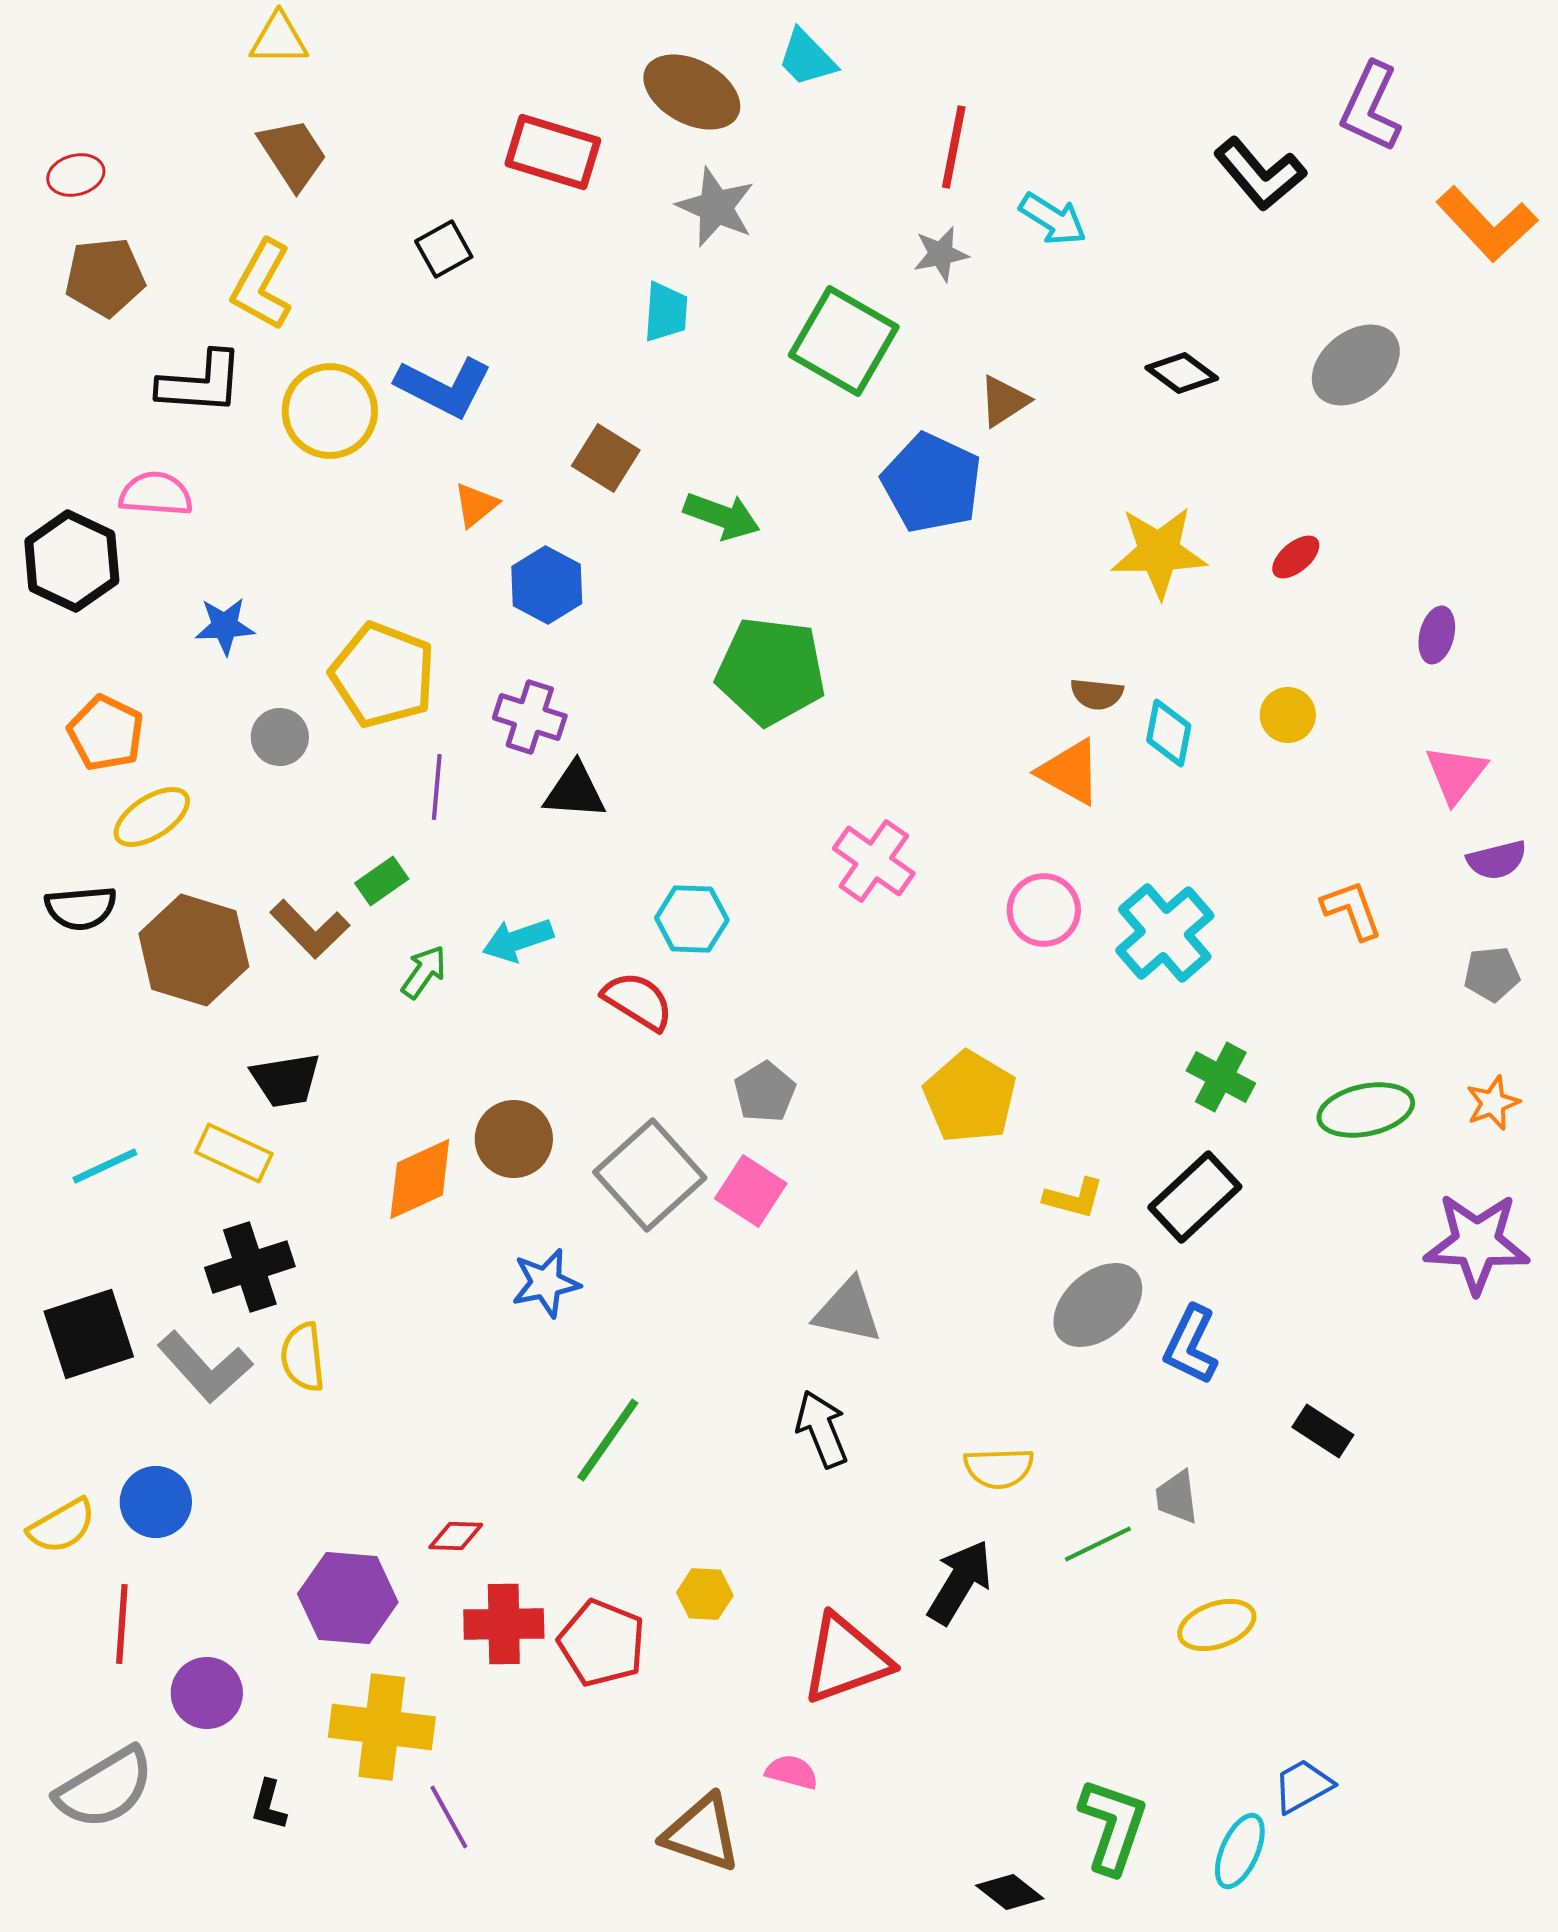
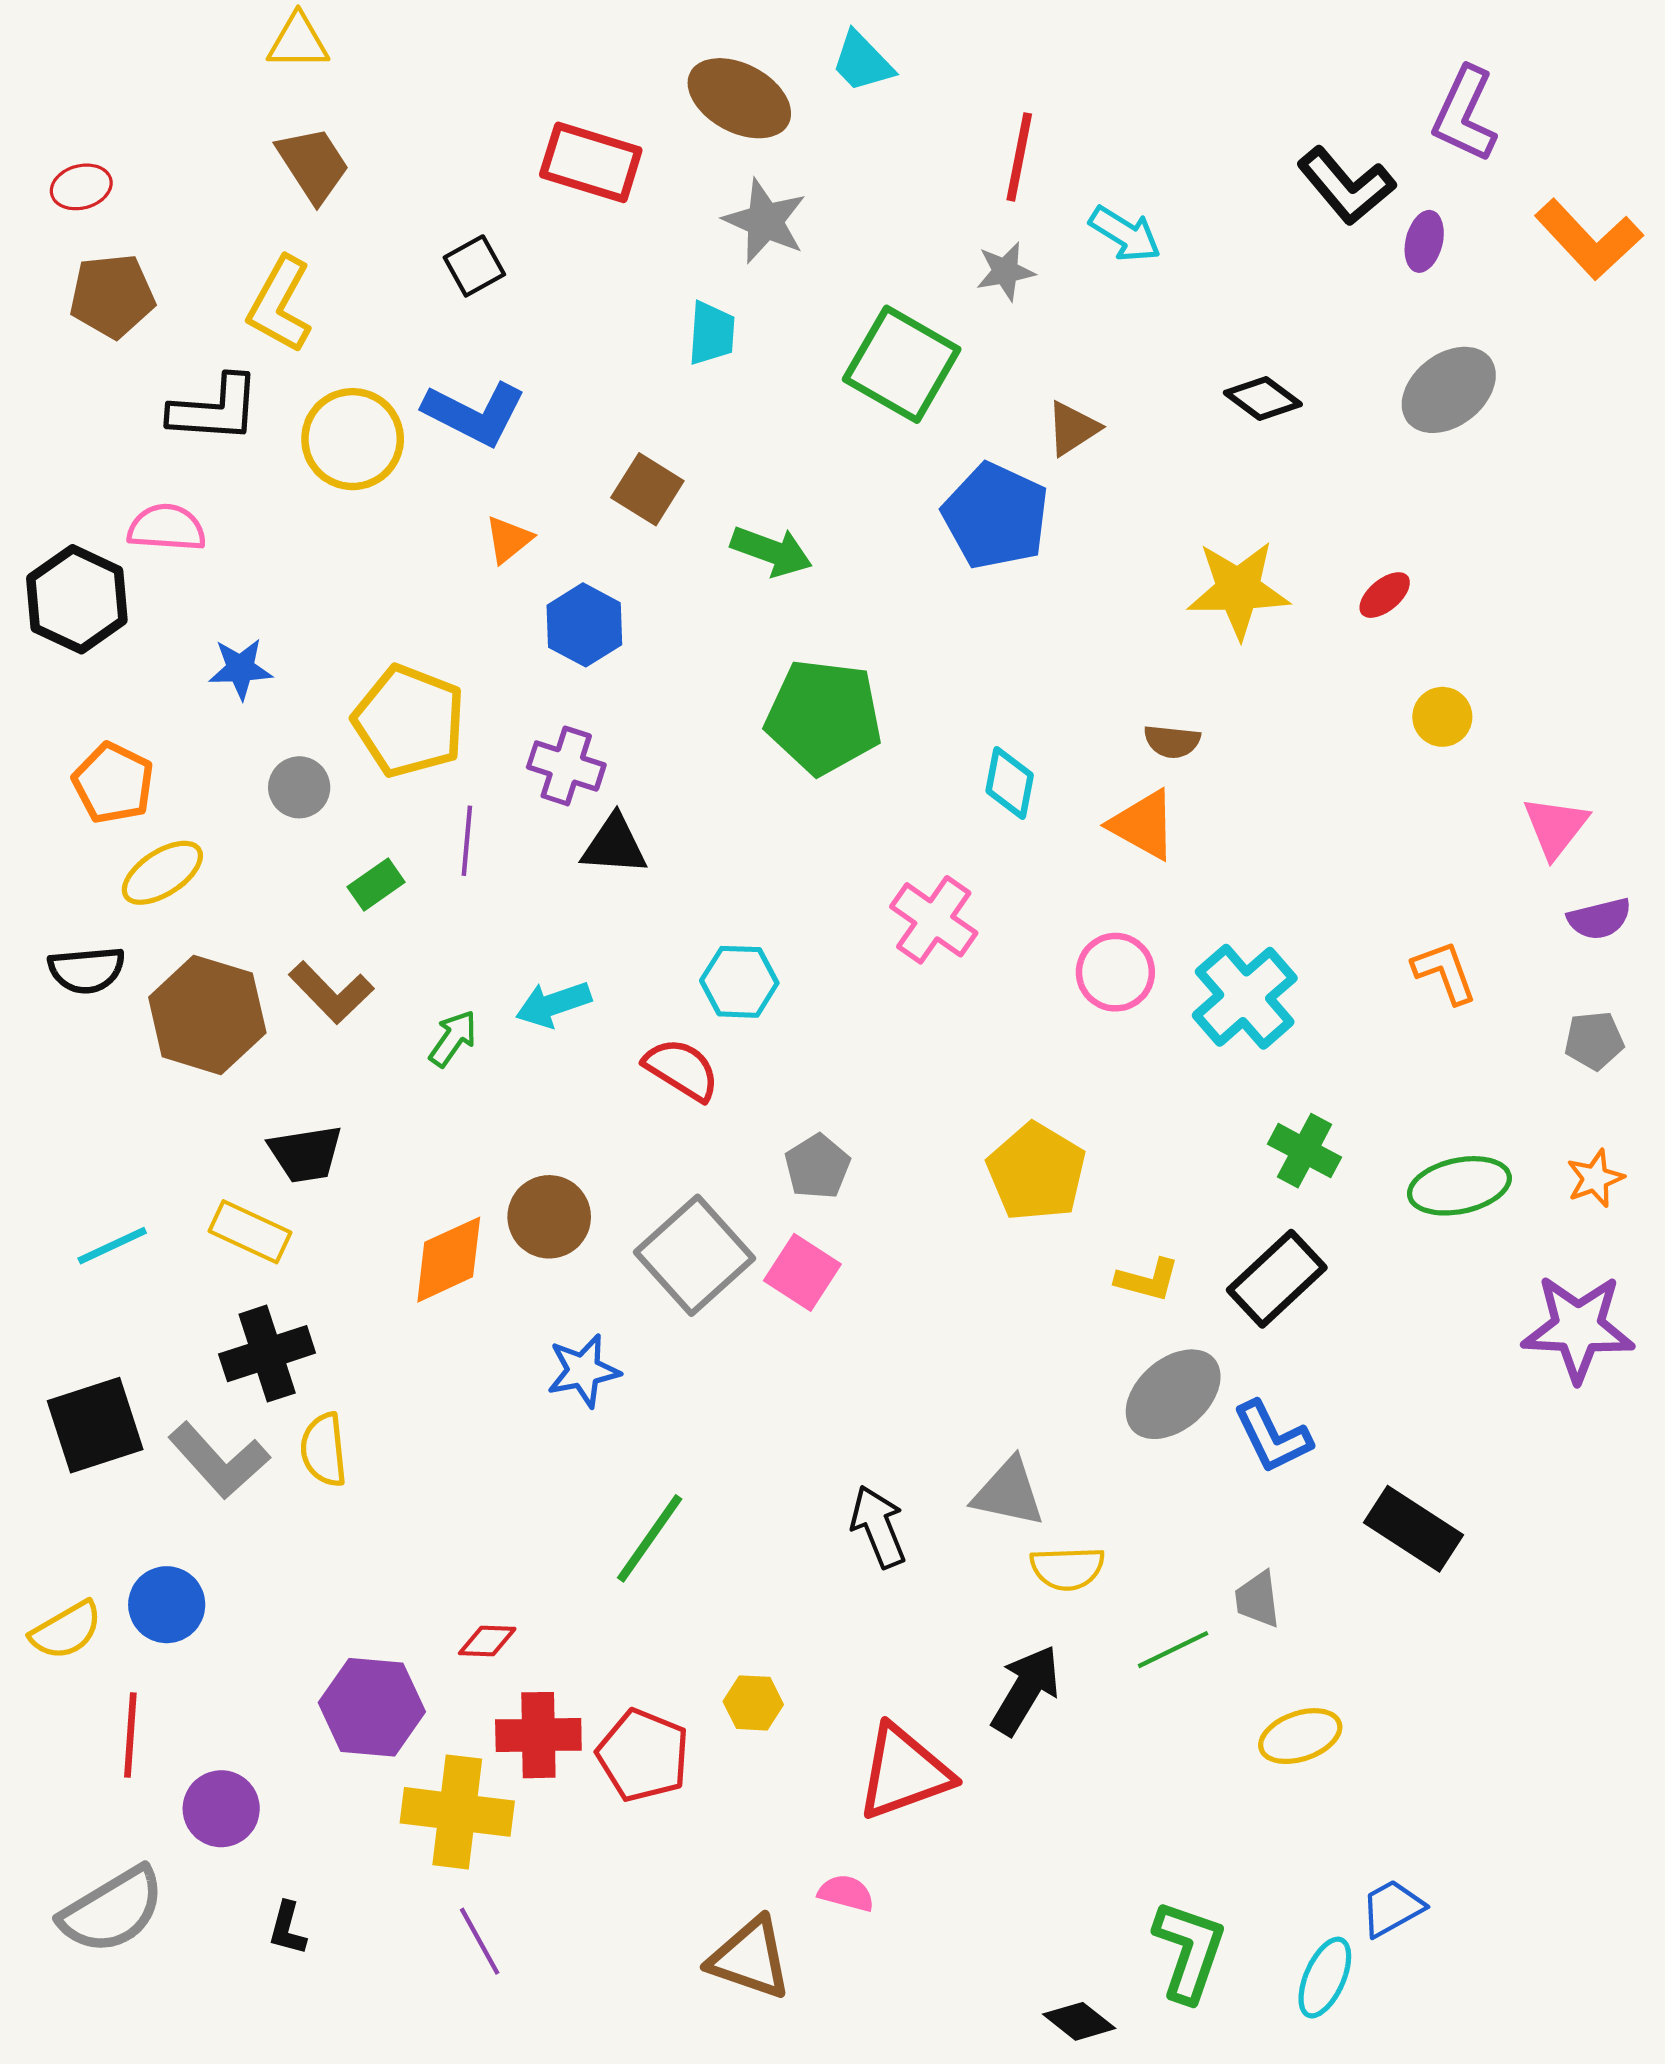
purple ellipse: (1437, 635) -> (1424, 241), moved
yellow circle: (1288, 715) -> (1442, 717), moved
cyan diamond: (1169, 733) -> (1010, 783), moved
green rectangle: (382, 881) -> (376, 885), moved
gray triangle: (848, 1311) -> (1009, 1492), moved
blue L-shape: (1191, 1345) -> (1272, 1437), turned -52
black rectangle: (1323, 1431) -> (1413, 1529), size x1.5
yellow cross: (382, 1727) -> (457, 1812), moved

